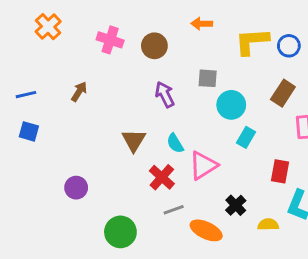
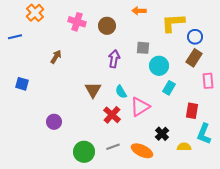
blue circle: (289, 46) -> (195, 37), moved
blue line: (26, 95) -> (15, 37), moved
purple arrow: (165, 95) -> (114, 59), turned 36
gray line: (174, 210) -> (113, 147), moved

